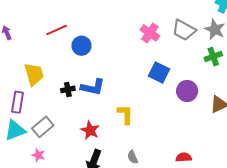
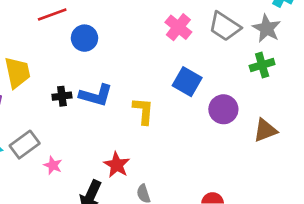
yellow L-shape: (125, 114) -> (143, 111), moved
red star: (90, 130) -> (117, 165), moved
pink star: (38, 155) -> (53, 165), moved

